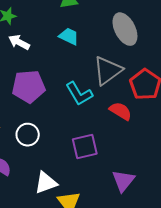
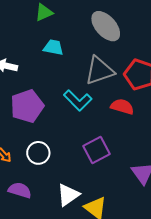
gray triangle: (108, 70) -> (99, 71), turned 32

